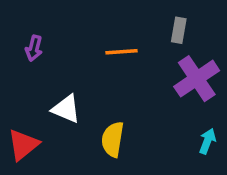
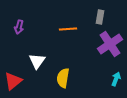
white triangle: (66, 109) -> (37, 61), turned 42

